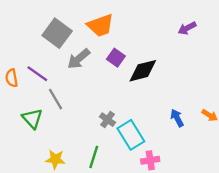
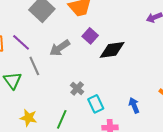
gray arrow: (79, 59) -> (60, 48), moved
blue arrow: (177, 118) -> (134, 105), moved
cyan rectangle: (131, 135) -> (96, 104), size x0.7

